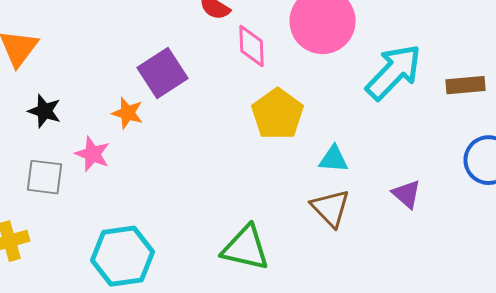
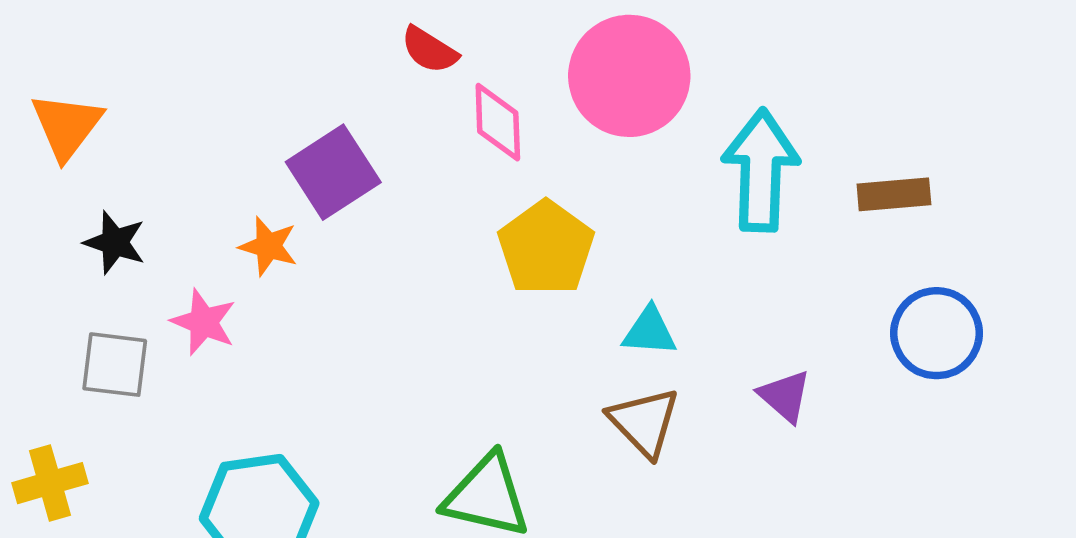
cyan arrow: (394, 72) -> (761, 170), turned -42

